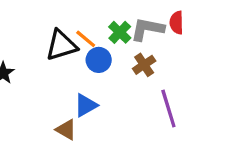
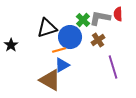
orange line: (86, 39) -> (59, 50), moved, turned -56
blue circle: (99, 60) -> (70, 37), size x1.5
brown triangle: (66, 130) -> (50, 80), size x1.6

